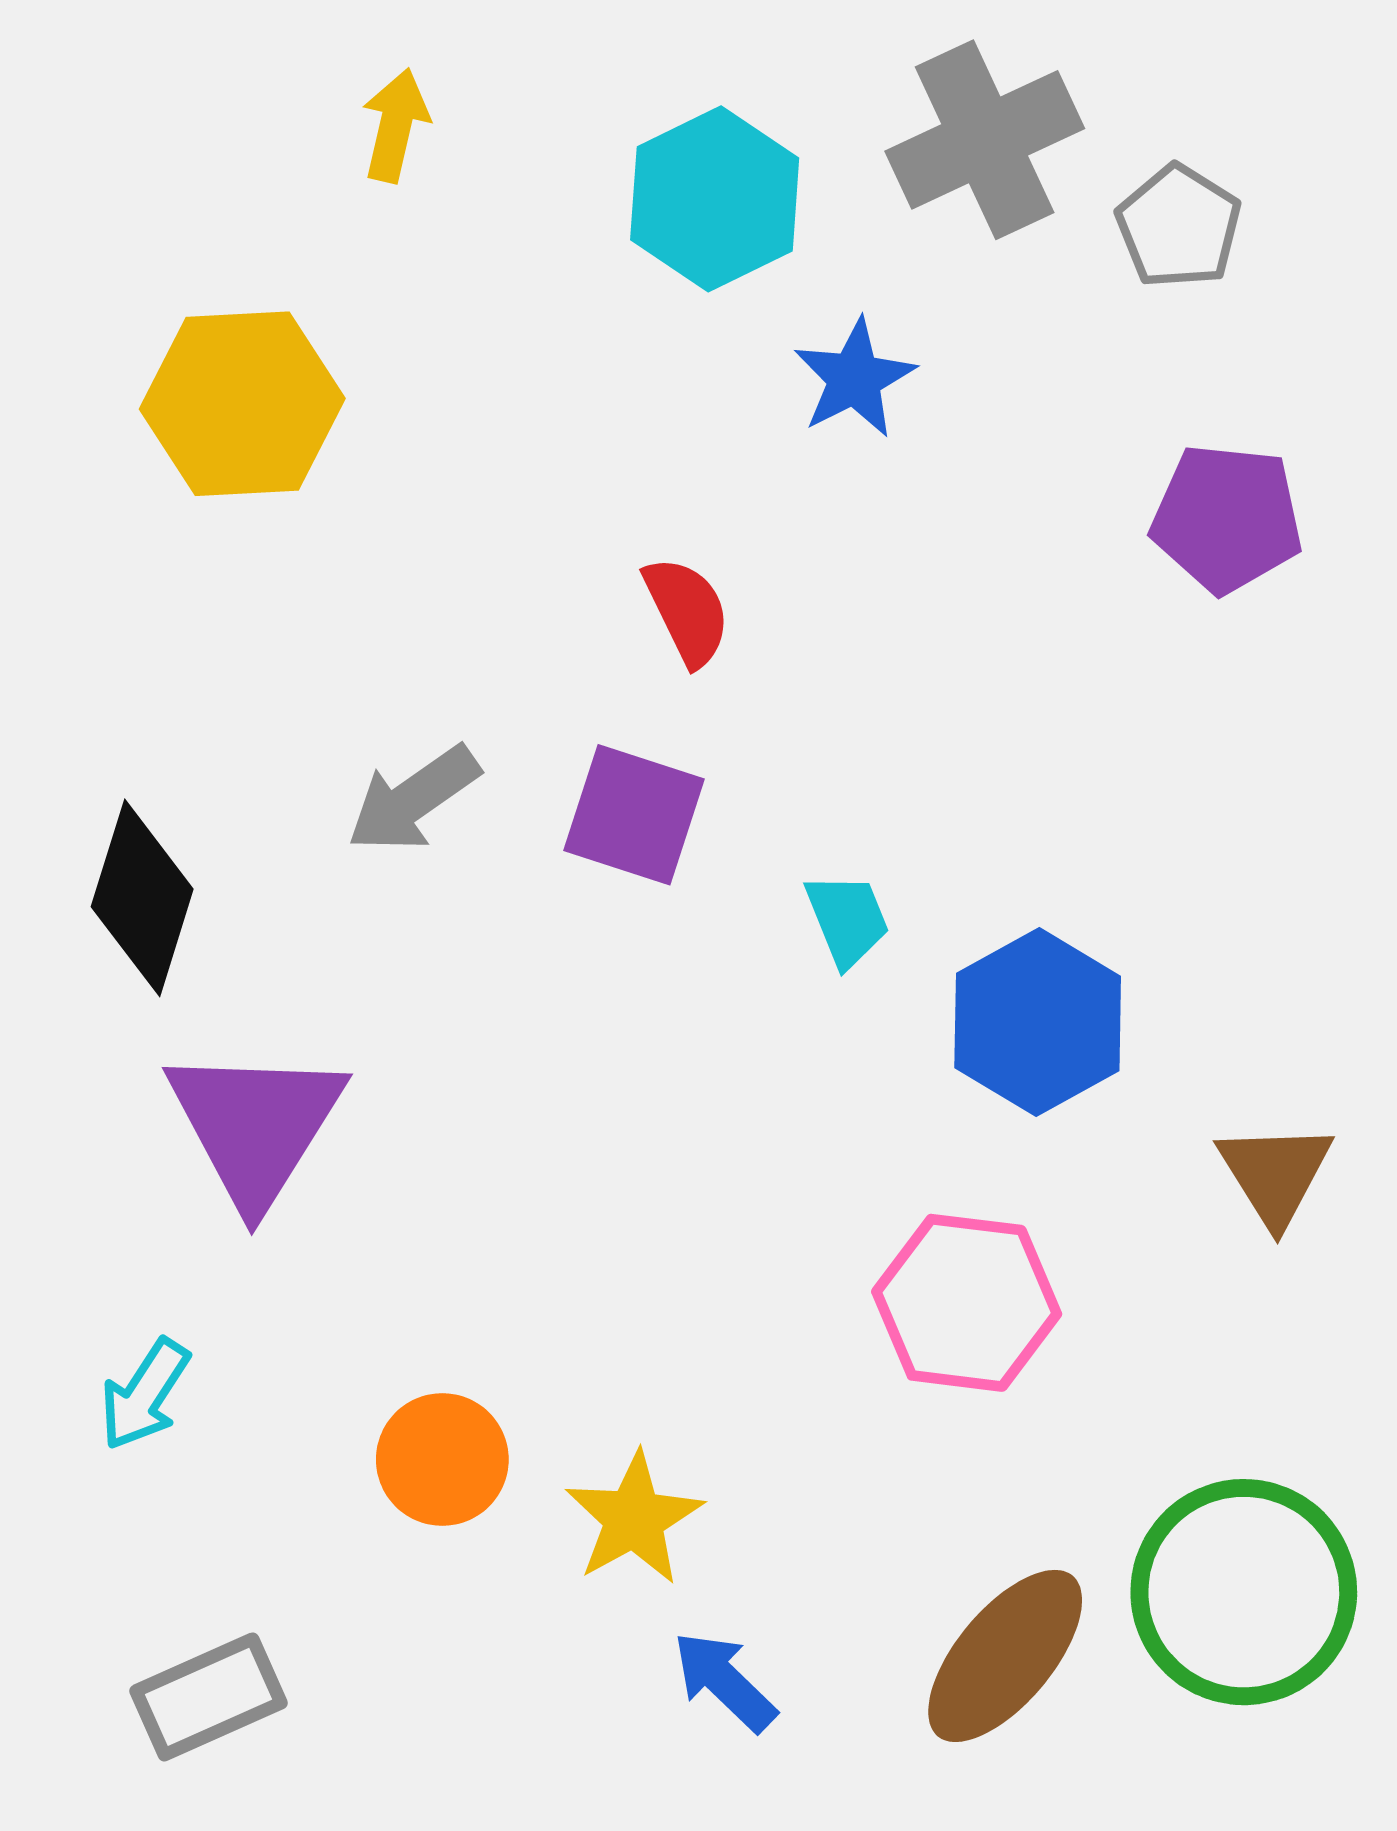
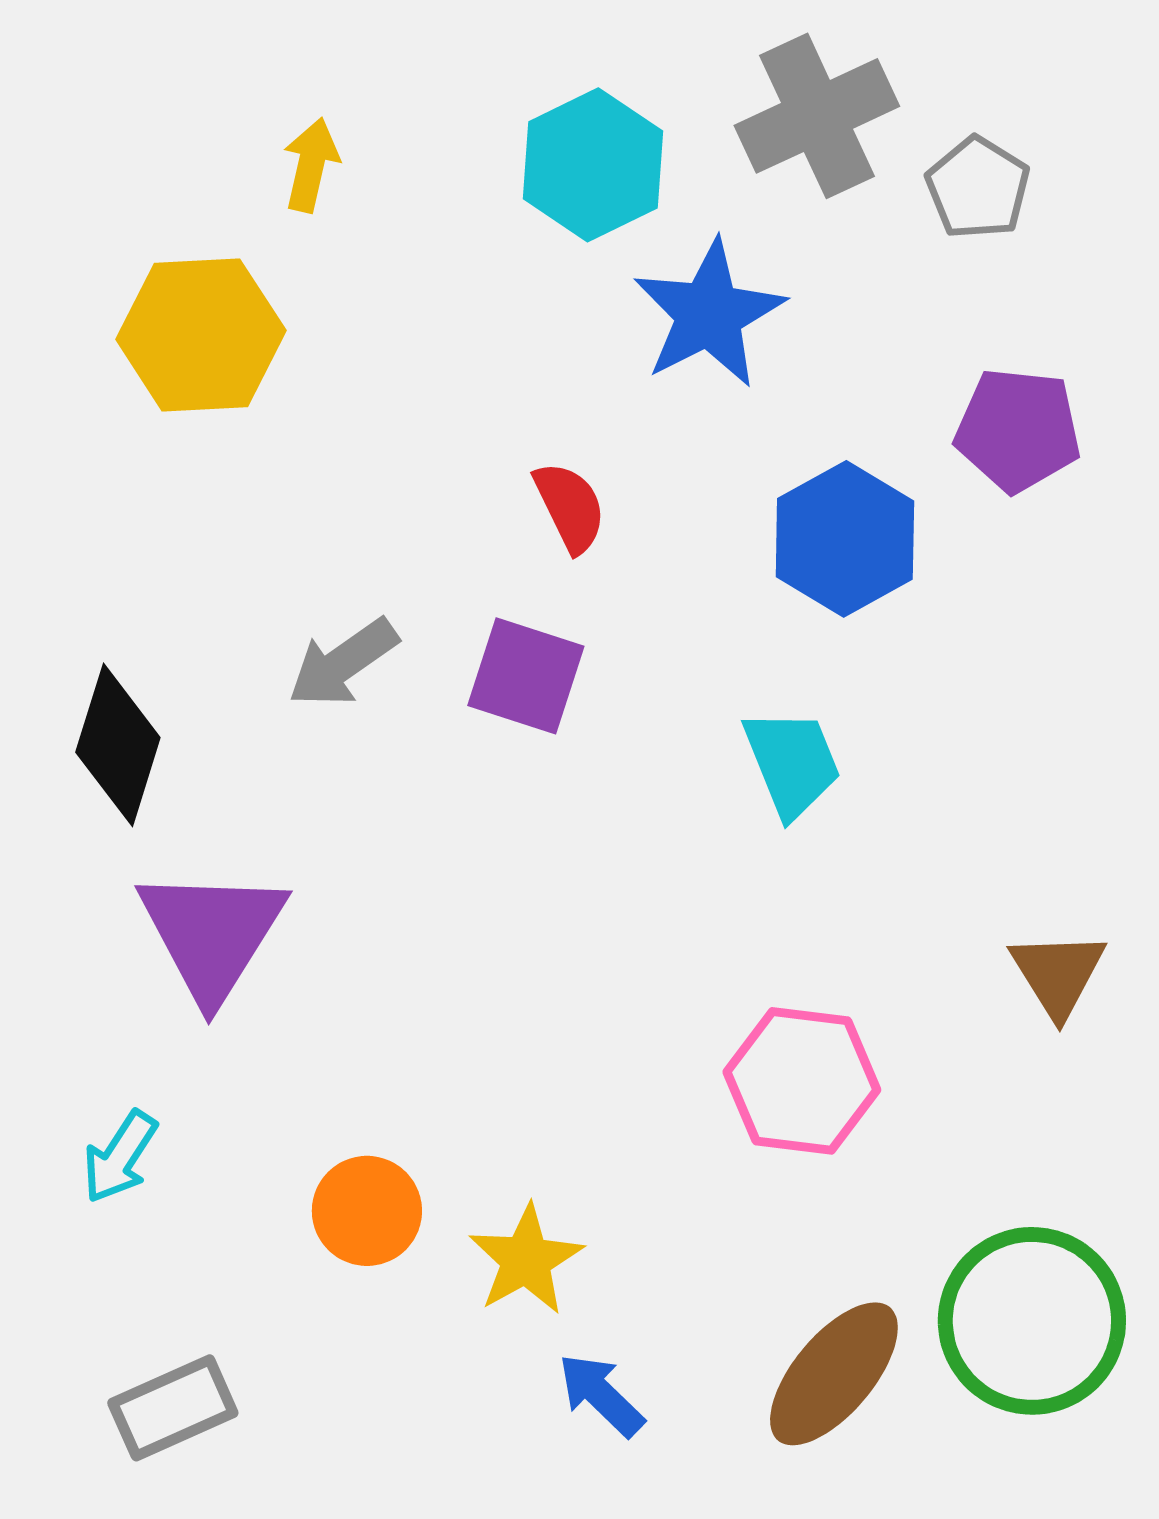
yellow arrow: (395, 125) -> (311, 165), moved
blue star: (854, 378) -> (709, 314), size x1.5
cyan trapezoid: (847, 920) -> (792, 763), moved, size x1.4
blue hexagon: (1038, 1022) -> (845, 539), moved

